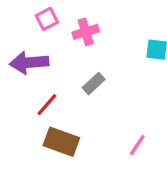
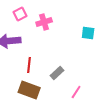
gray rectangle: (94, 84) -> (57, 73), moved
red line: (47, 105) -> (29, 65), moved, turned -35

